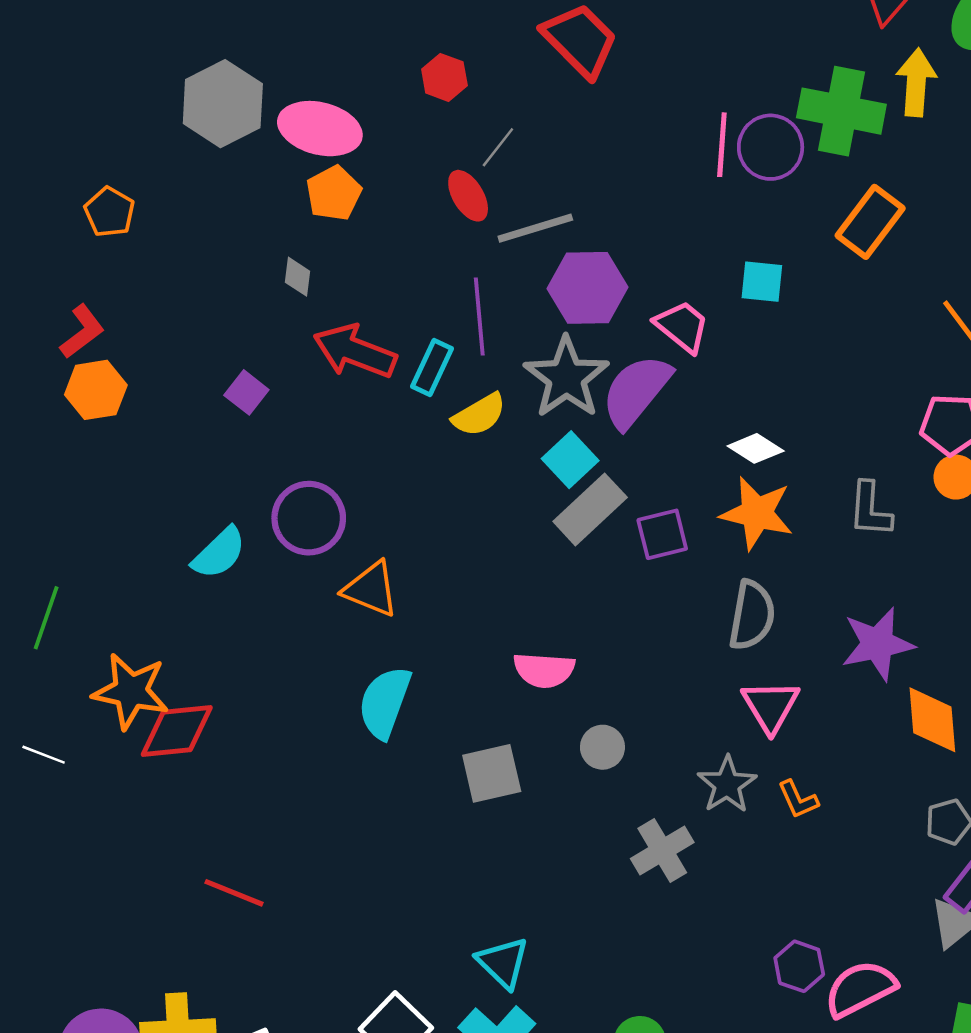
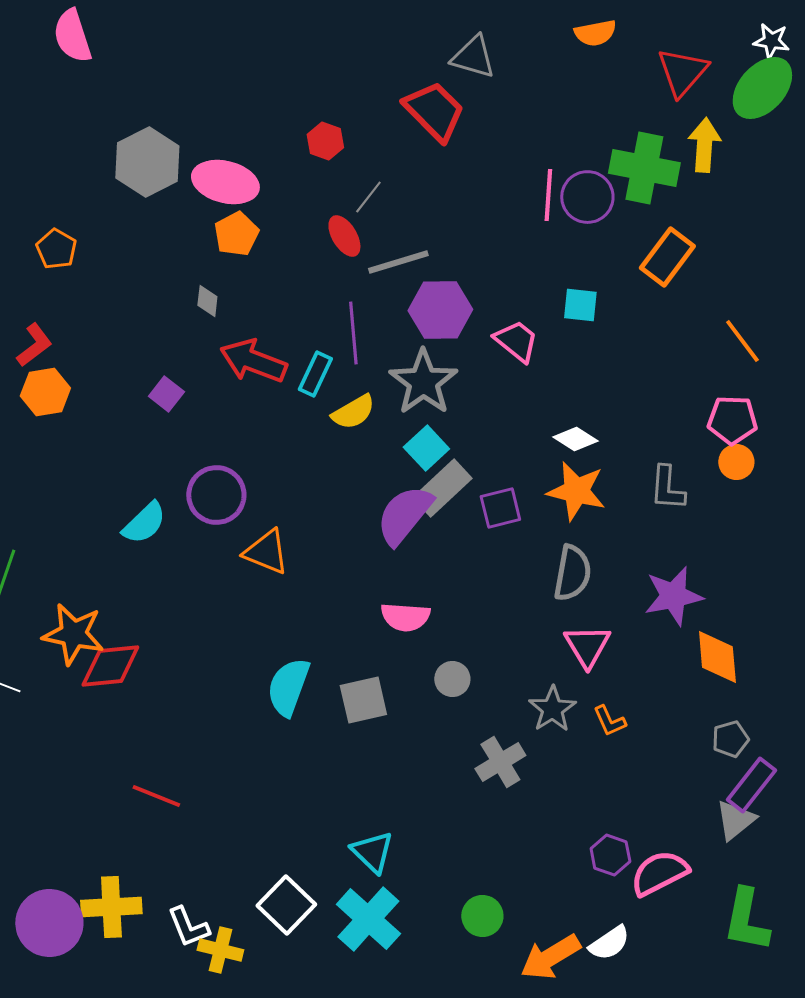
purple semicircle: (636, 391) -> (404, 515), moved
cyan semicircle: (385, 702) -> (288, 687), moved

